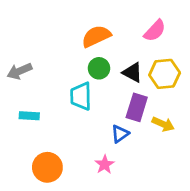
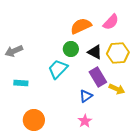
orange semicircle: (96, 36) -> (81, 26), moved
cyan trapezoid: (81, 96) -> (58, 69), turned 45
purple rectangle: (137, 107) -> (98, 77), turned -48
pink star: (105, 165) -> (85, 121), moved

